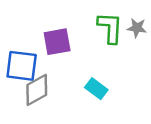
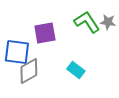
green L-shape: (110, 28) -> (87, 22), turned -36

